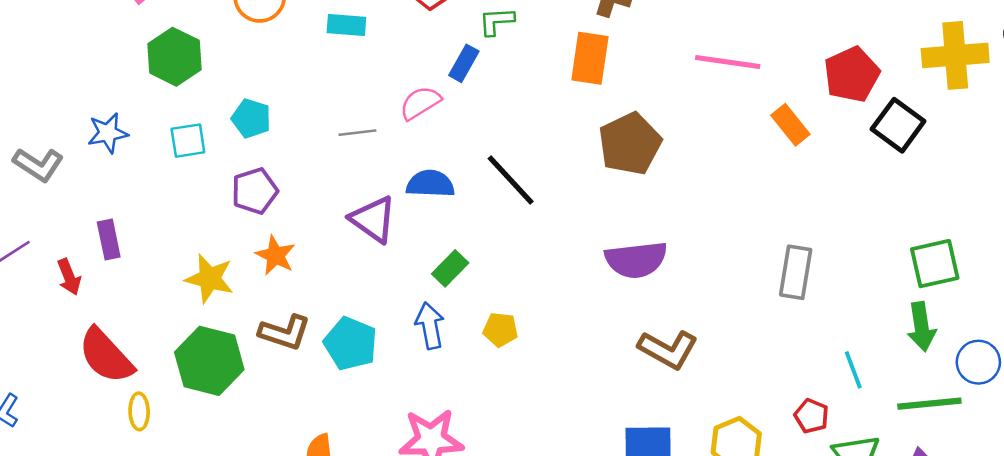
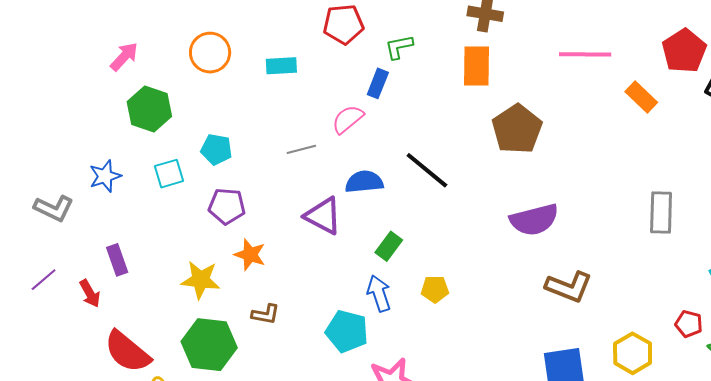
purple pentagon: (255, 191) -> (227, 206), turned 30
brown L-shape: (285, 332) -> (265, 314), size x0.7
cyan pentagon: (351, 344) -> (347, 331), moved

